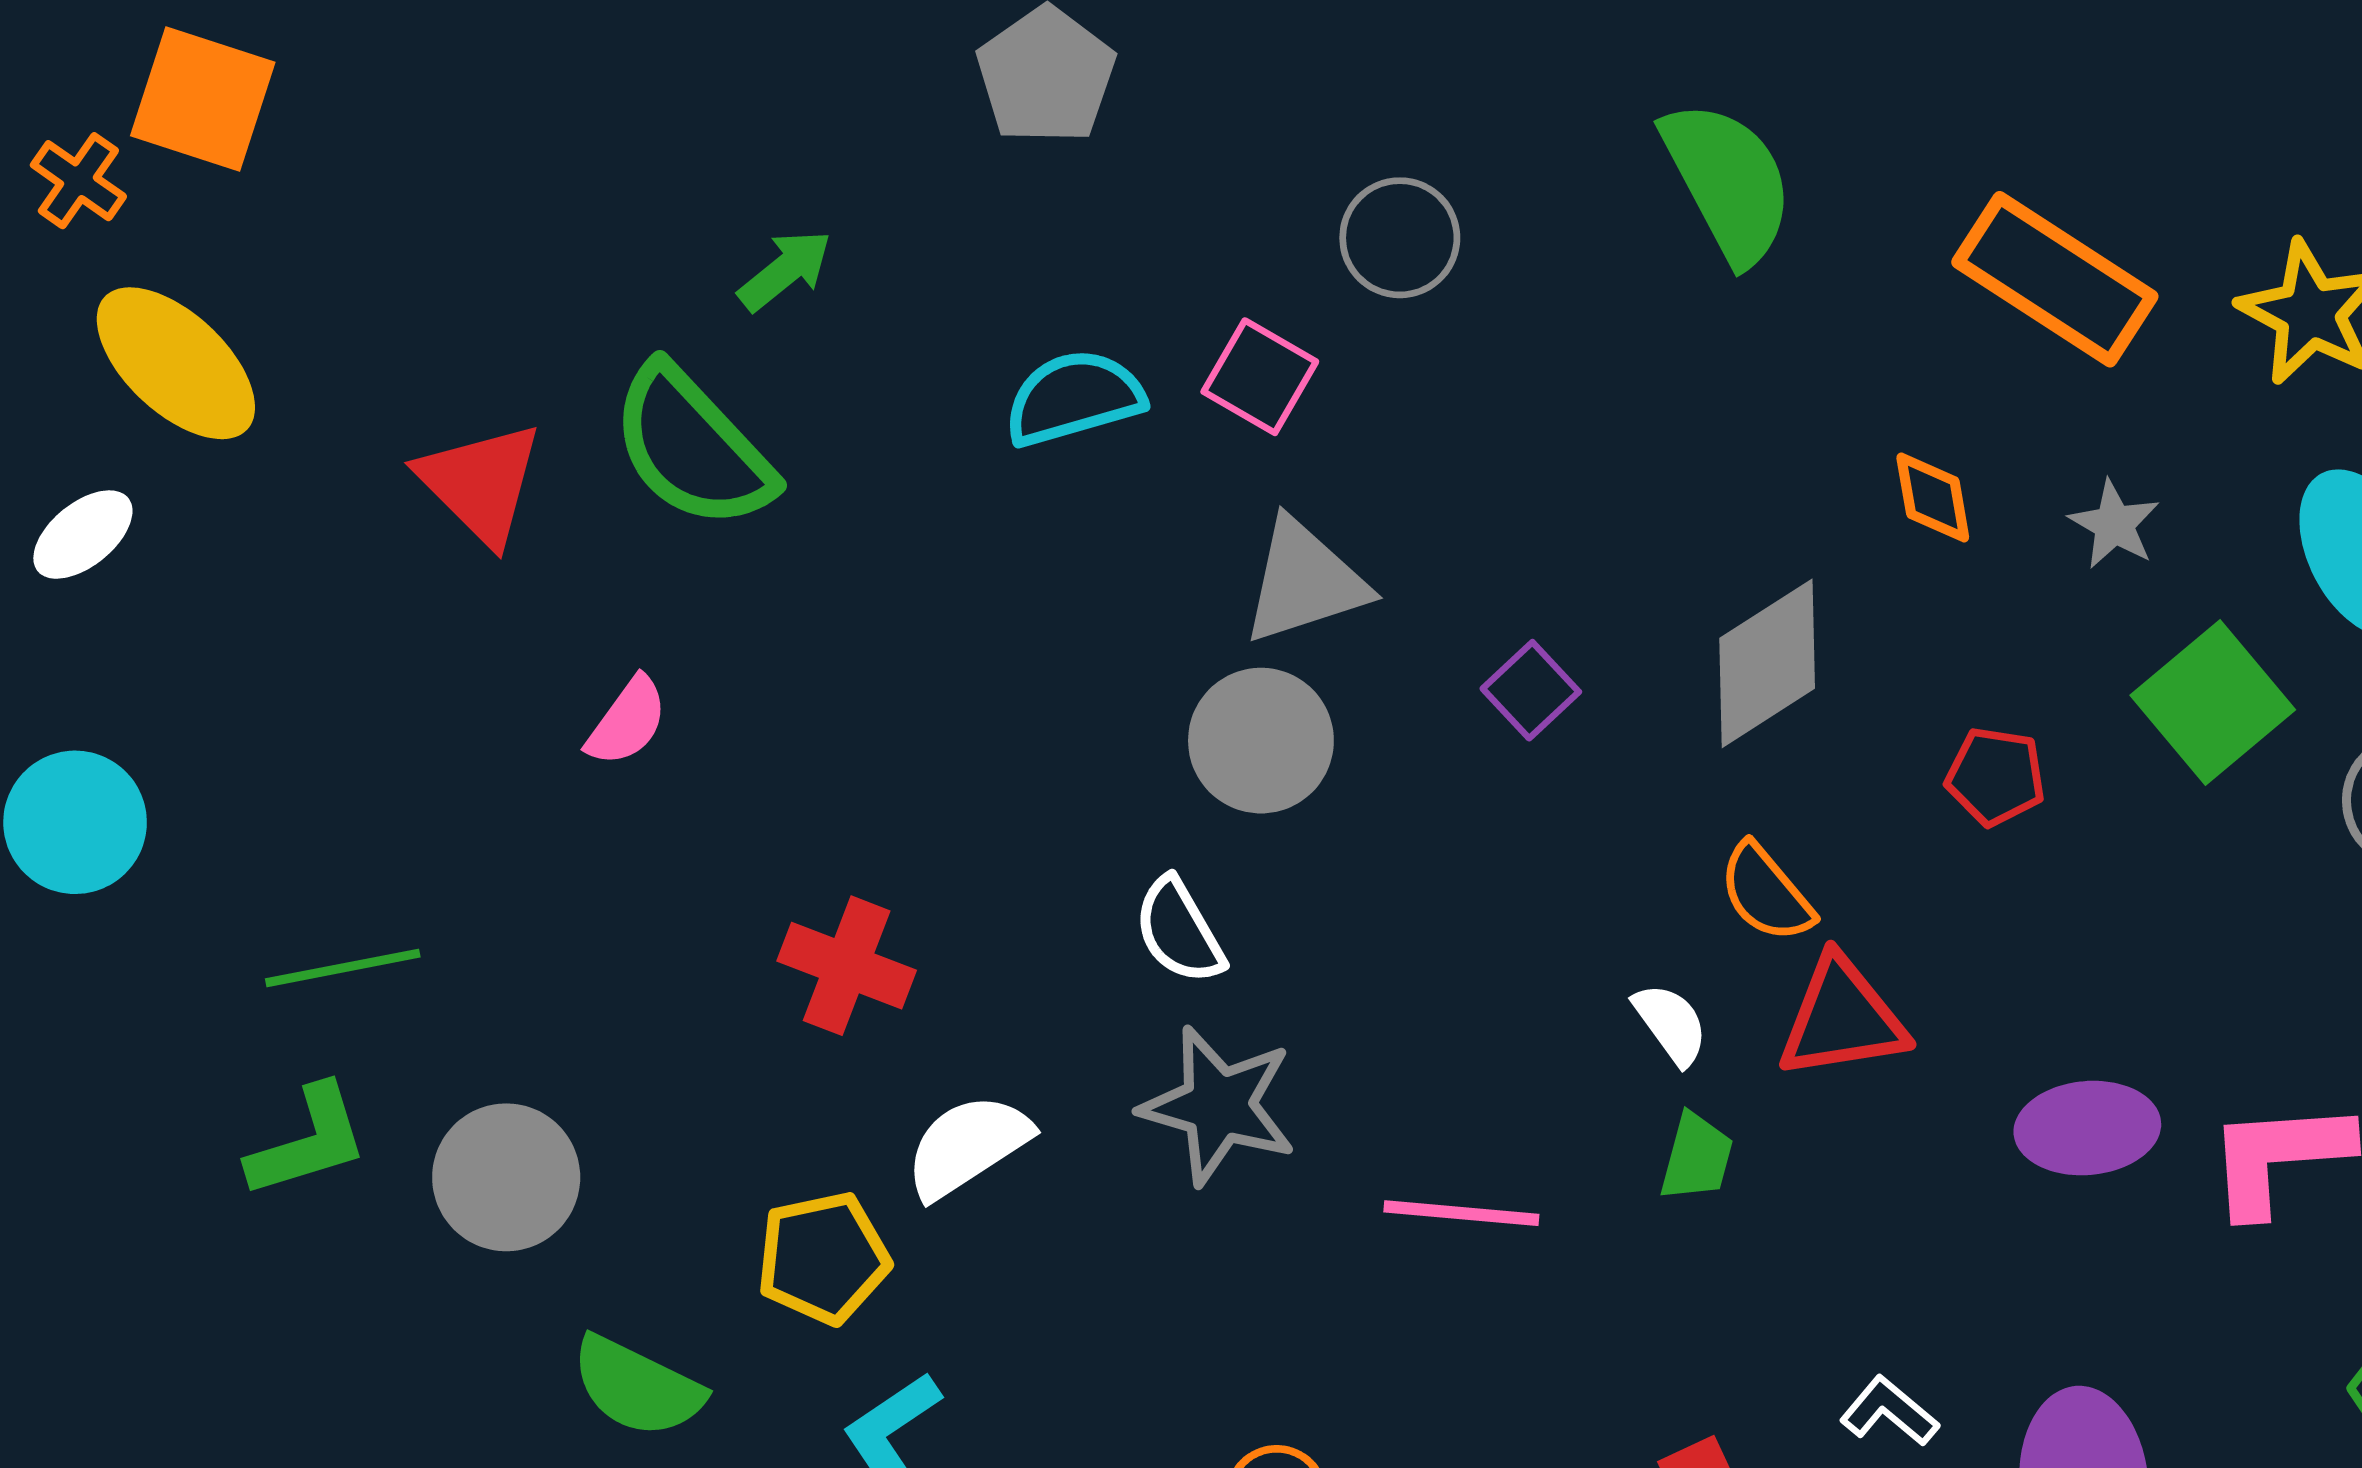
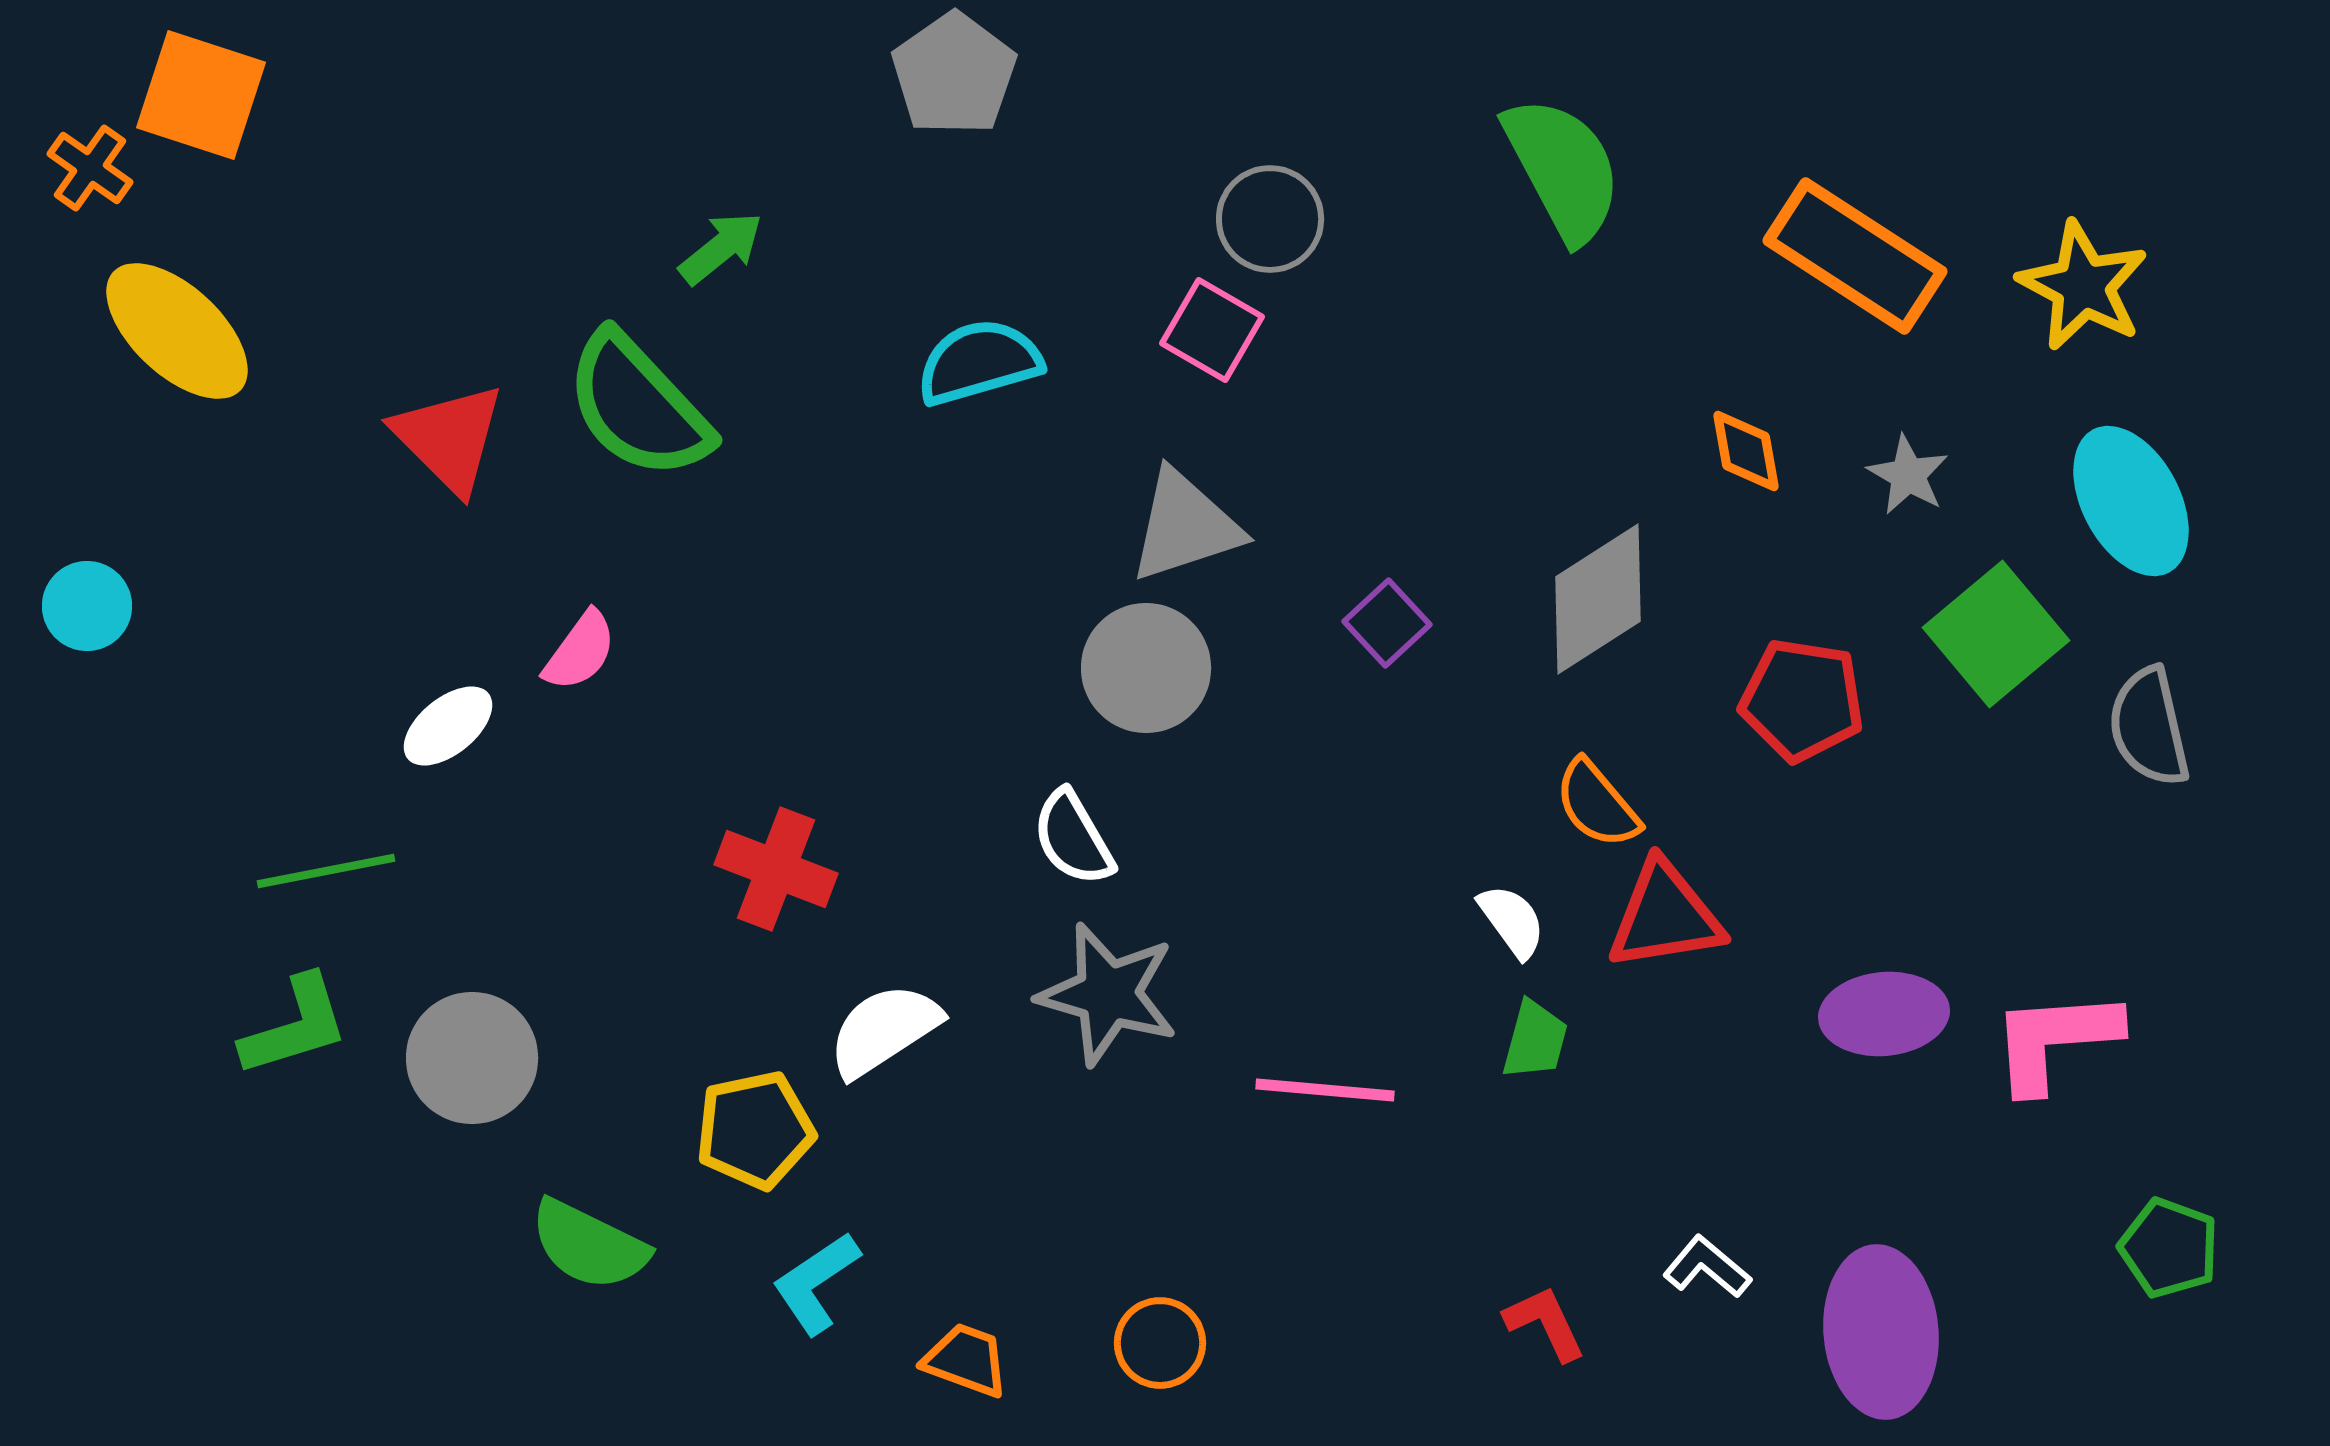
pink square: (1260, 377) -> (1212, 330), moved
white ellipse: (83, 535) -> (448, 726), moved
red pentagon: (1996, 776) -> (1802, 700), size x1.4
cyan circle: (75, 822) -> (87, 606), moved, size x0.7

